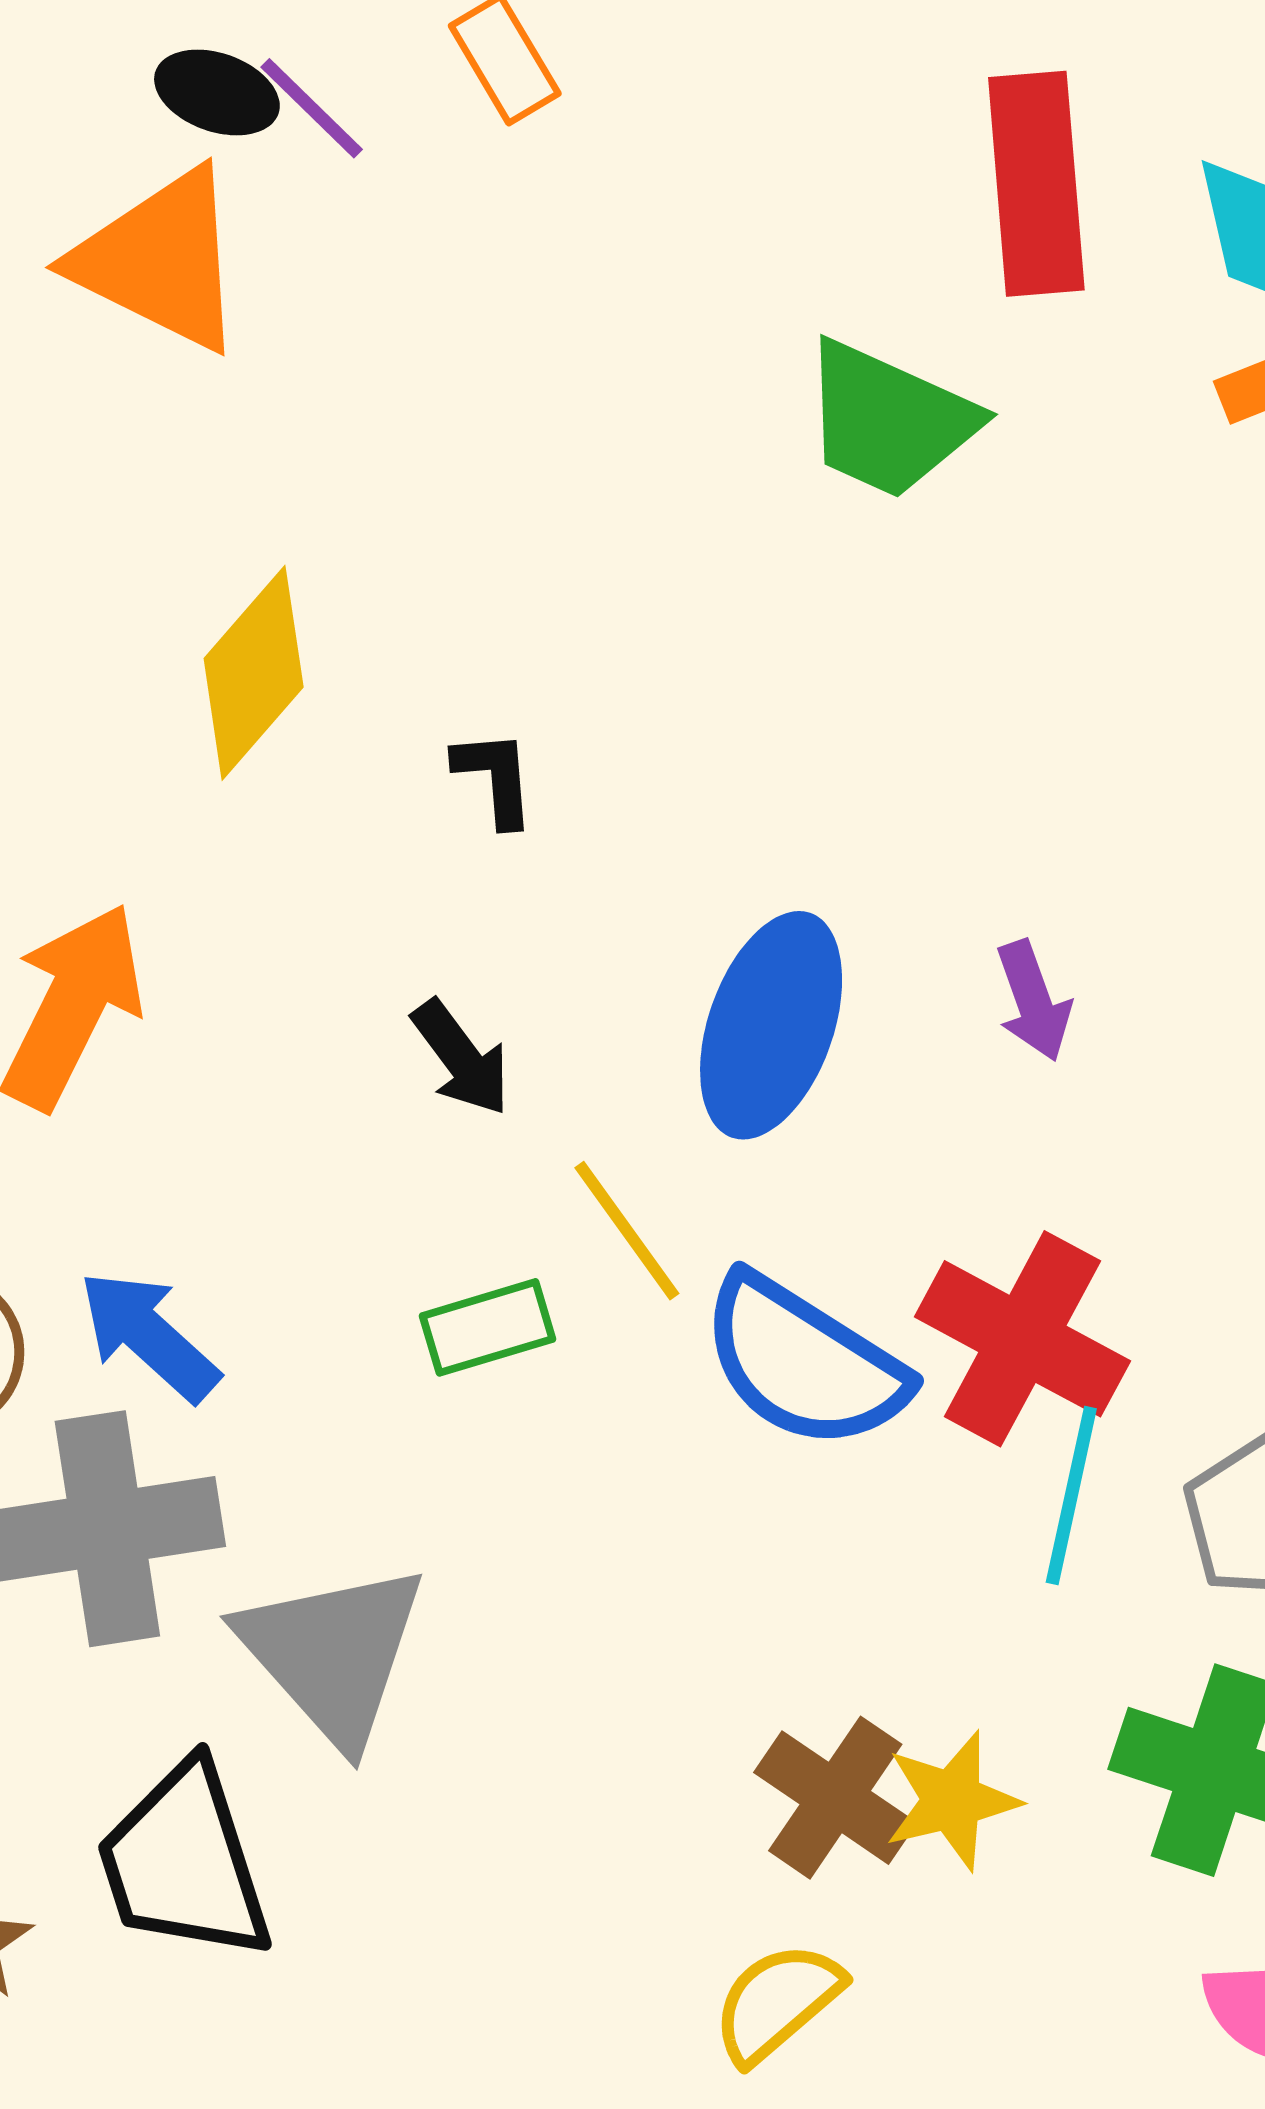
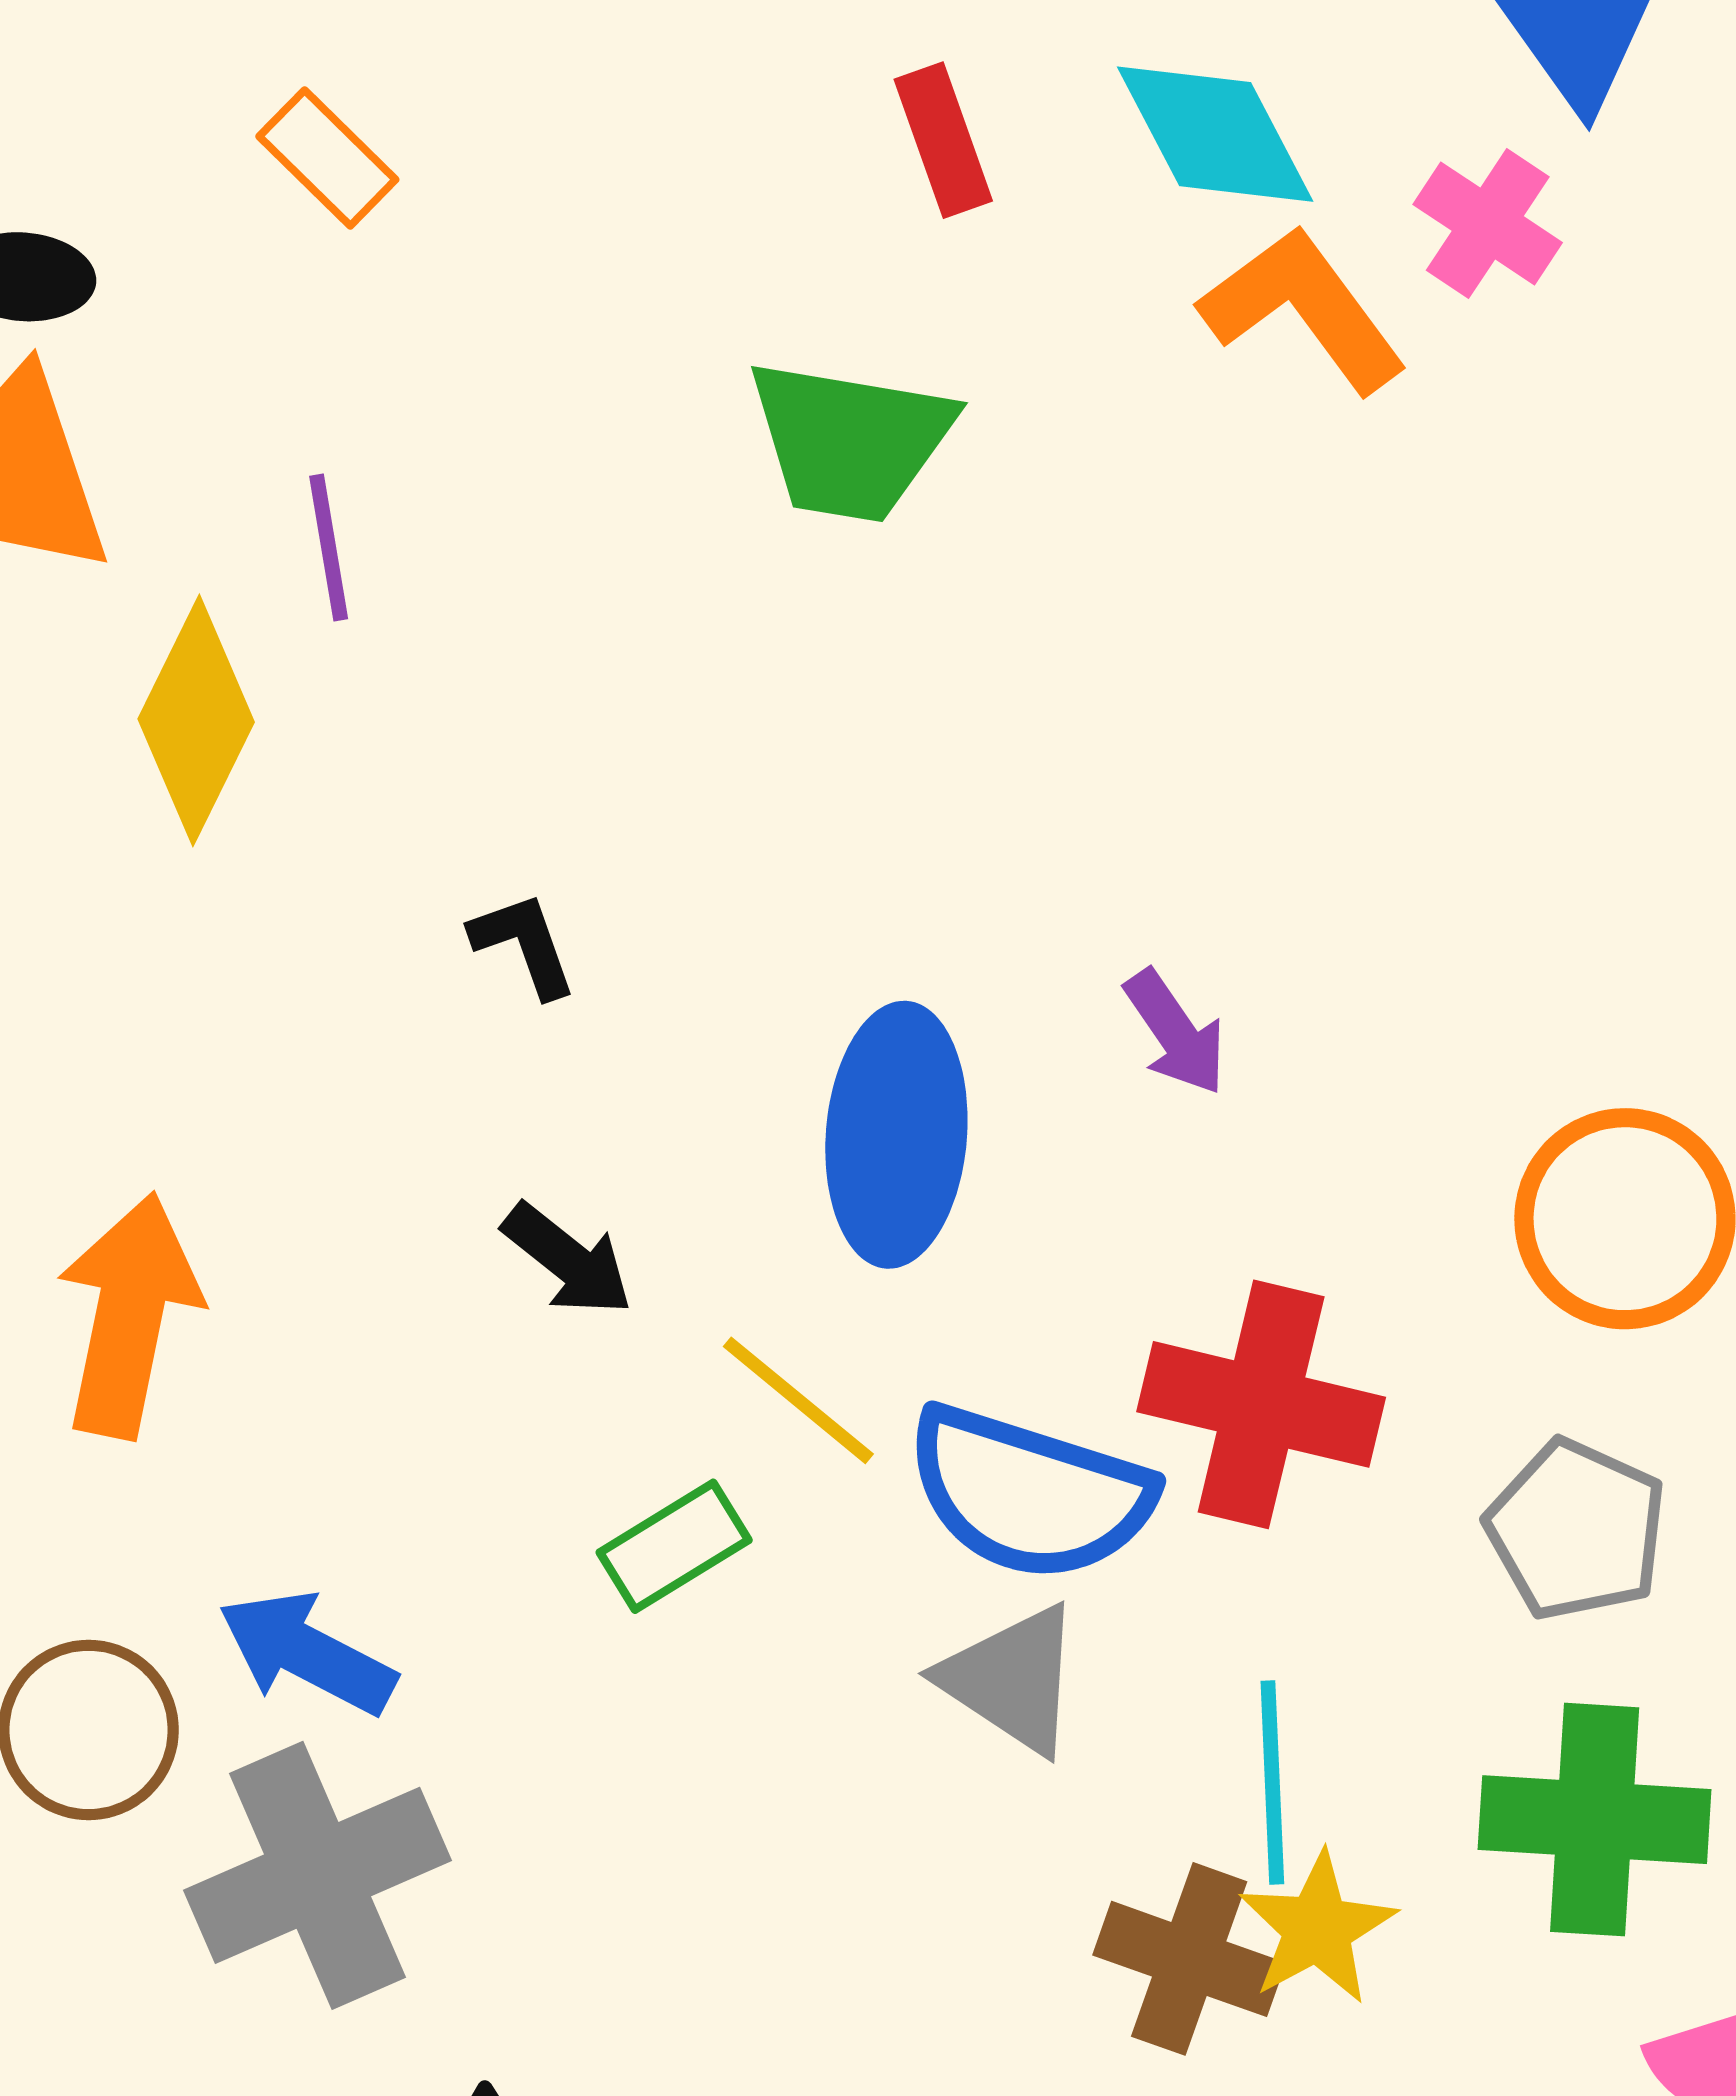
purple line: (312, 108) -> (329, 547), moved, turned 51
red rectangle: (1036, 184) -> (943, 140), size x0.6
yellow diamond: (254, 673) -> (196, 720), moved
cyan line: (1071, 1496) -> (1272, 1782), moved
gray triangle: (333, 1654) -> (1012, 1679), moved, size x0.7

